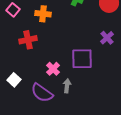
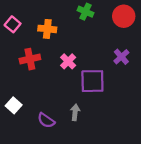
pink cross: (53, 69) -> (68, 61), moved
purple semicircle: (42, 93) -> (46, 120), size x0.7

